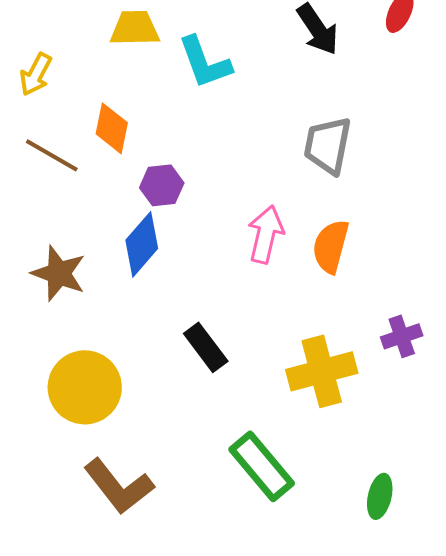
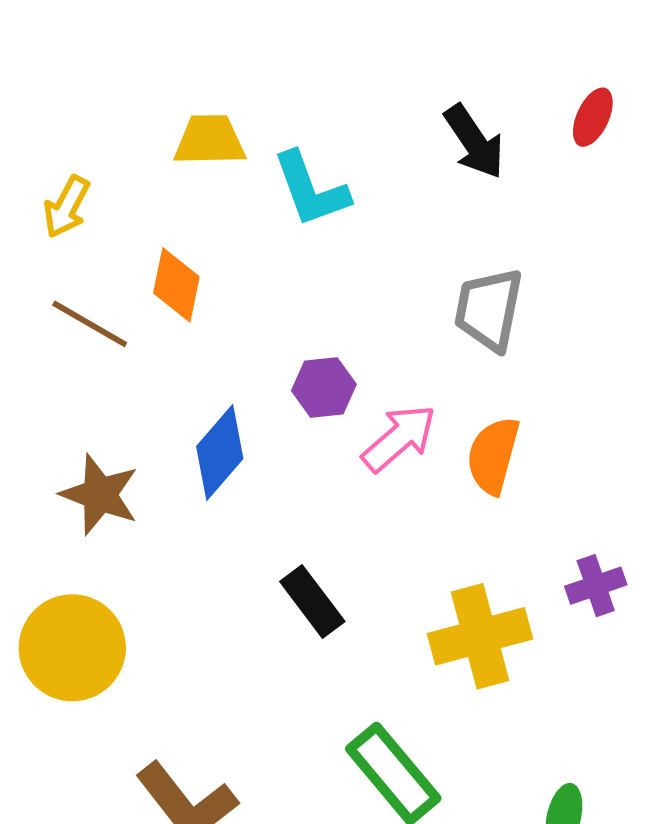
purple hexagon: (162, 185) -> (324, 388), moved
pink arrow: (266, 234) -> (399, 438), turned 36
yellow circle: (85, 387) -> (72, 648), moved

